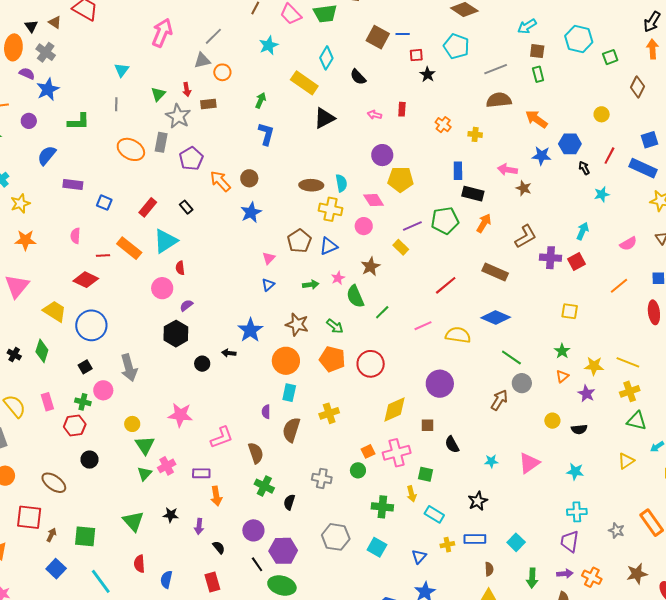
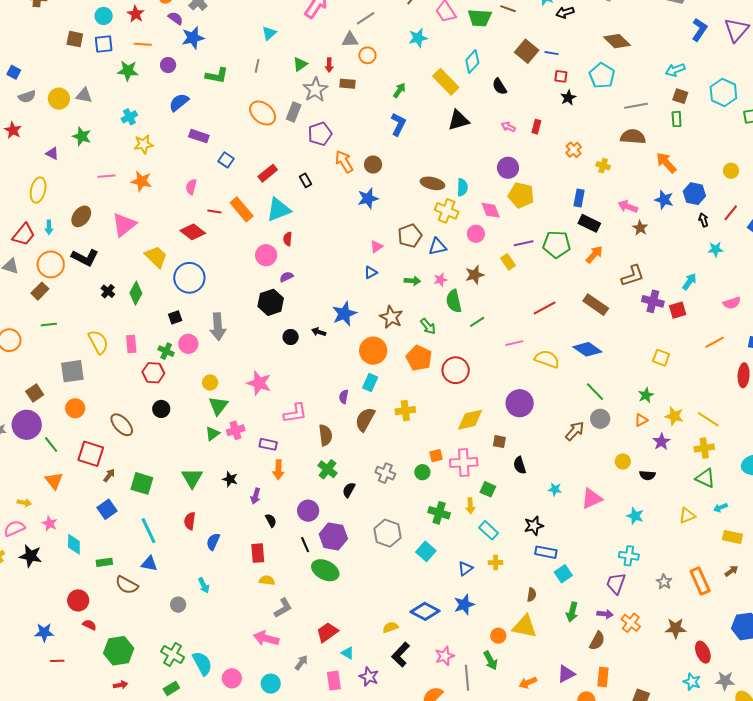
blue rectangle: (475, 539) -> (546, 552), moved

